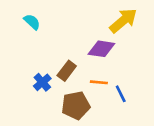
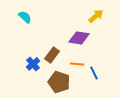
yellow arrow: (123, 21) -> (96, 16), size x0.7
brown pentagon: (76, 105) -> (59, 82), turned 30

